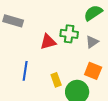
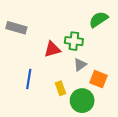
gray triangle: (92, 42) -> (80, 65), moved

